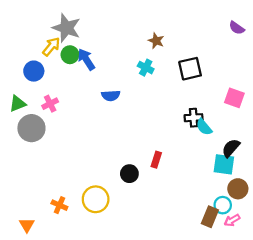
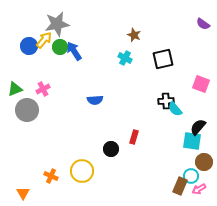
gray star: (66, 28) -> (57, 24), turned -30
blue circle: (34, 71) -> (29, 46), moved
blue semicircle: (111, 96) -> (95, 100), moved

